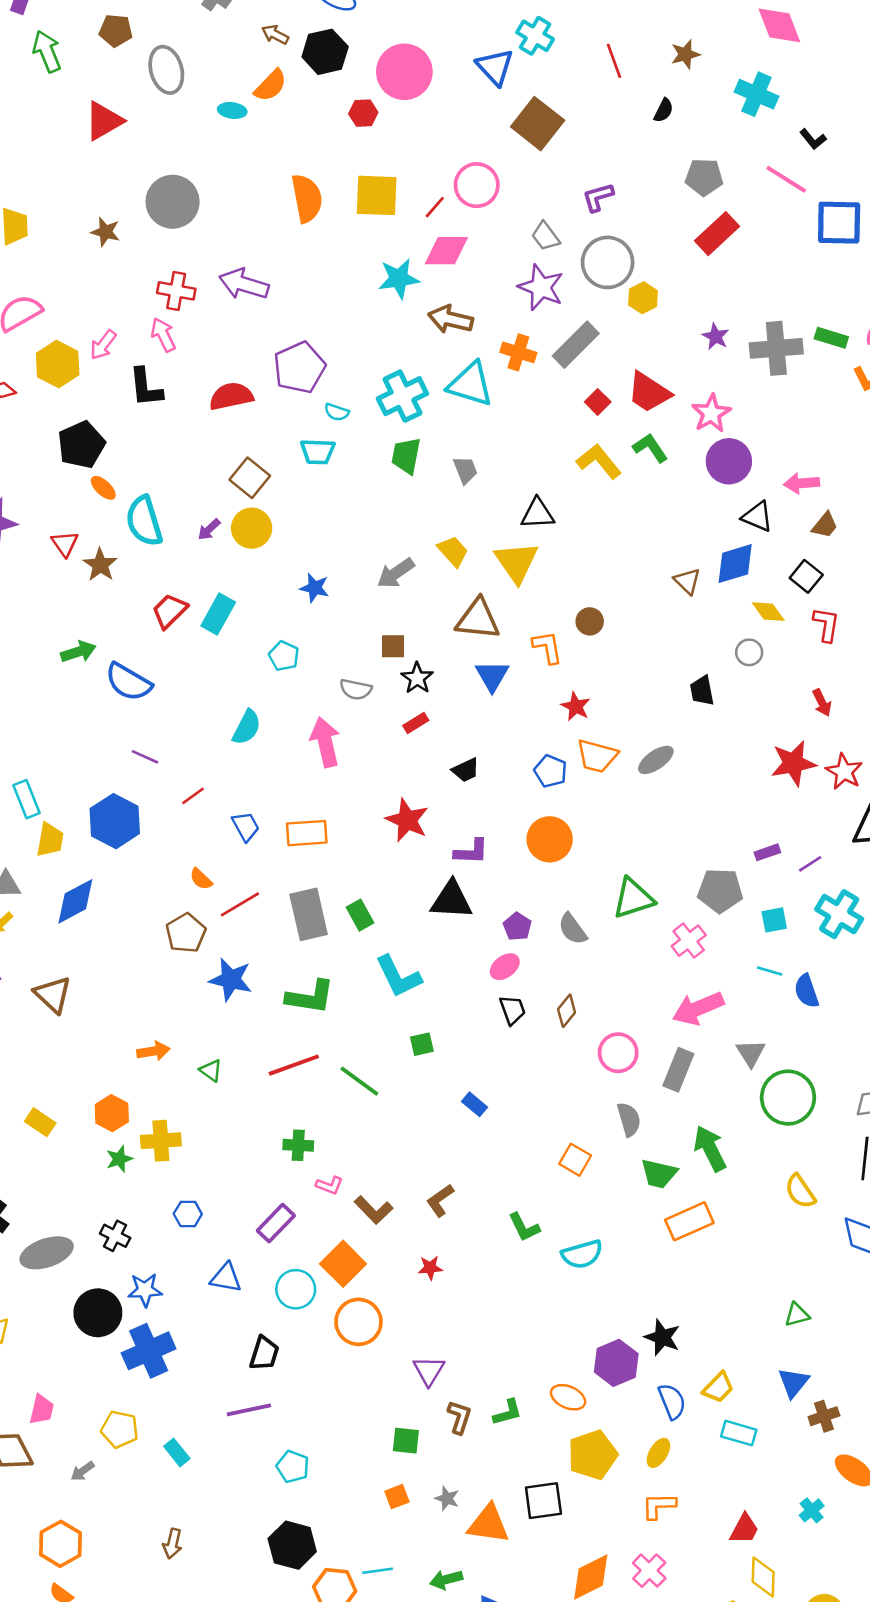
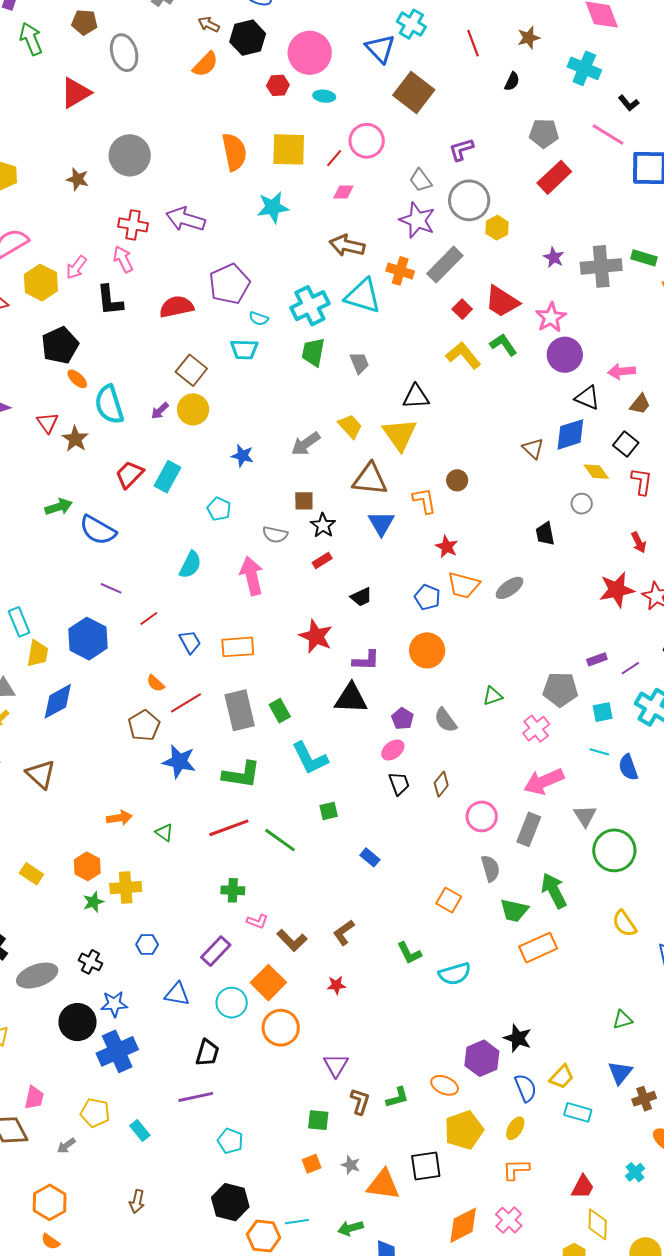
cyan ellipse: (232, 110) -> (324, 96), moved
pink diamond: (446, 251) -> (343, 192), size x0.6
cyan star: (399, 279) -> (273, 207), moved
green triangle: (633, 898) -> (493, 696), size x0.6

